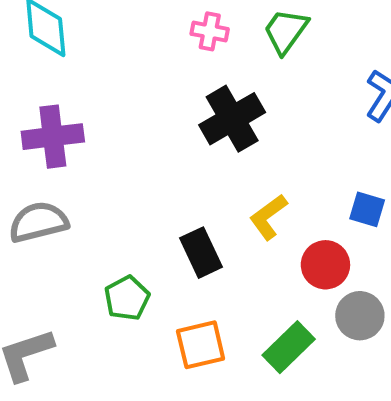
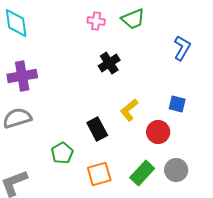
green trapezoid: (286, 31) -> (133, 19), turned -145
black cross: (232, 119) -> (109, 63), size x0.7
gray circle: (360, 316) -> (176, 170), moved

